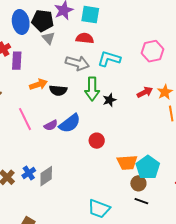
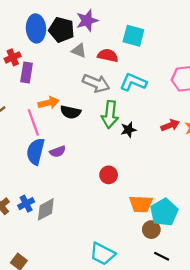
cyan square: (90, 15) -> (133, 36), moved
gray triangle: (49, 38) -> (79, 51), moved, turned -32
pink line: (25, 119) -> (33, 122), moved
blue semicircle: (70, 123) -> (36, 151), moved, turned 135
black line: (141, 201) -> (162, 256), moved

